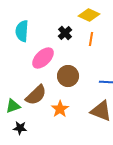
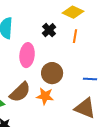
pink ellipse: (43, 58) -> (27, 55), turned -40
orange star: (60, 109) -> (45, 96), moved, turned -30

